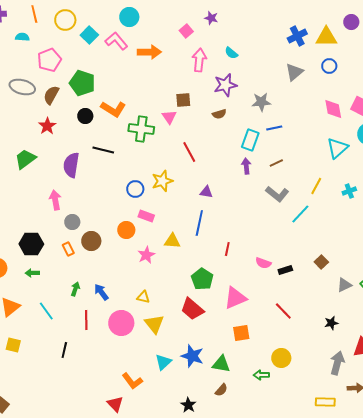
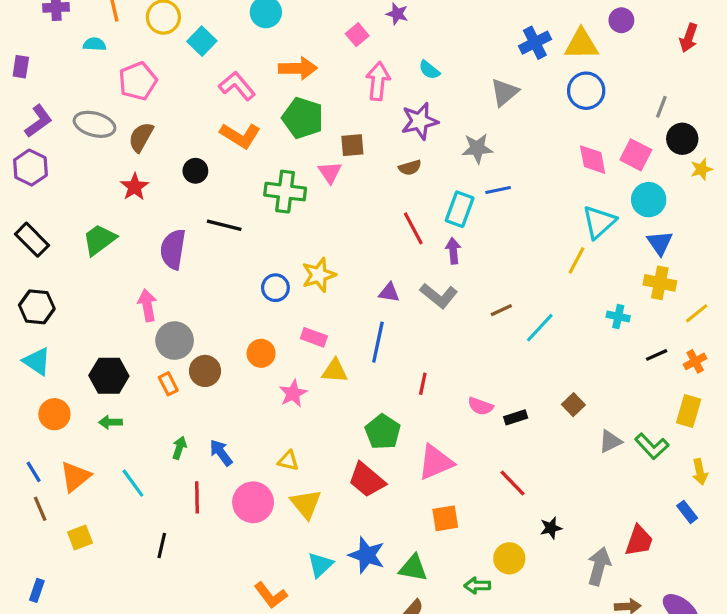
pink L-shape: (116, 41) -> (237, 86), moved
blue circle: (329, 66) -> (586, 91), size x1.5
gray triangle: (294, 72) -> (504, 92), moved
green pentagon: (82, 83) -> (303, 118), moved
orange L-shape: (113, 109) -> (240, 136), moved
red line: (189, 152) -> (413, 228), moved
brown line: (276, 163) -> (501, 310), moved
yellow line: (316, 186) -> (577, 260), moved
cyan cross: (349, 191) -> (618, 317), moved, turned 32
gray L-shape: (277, 194) -> (439, 296), moved
pink rectangle: (146, 216) -> (314, 337), moved
gray circle: (72, 222) -> (175, 341), size x1.5
black star: (331, 323) -> (551, 528), moved
yellow square: (13, 345) -> (80, 538), turned -35

